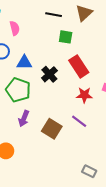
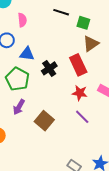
brown triangle: (84, 13) -> (91, 44), moved
green square: (66, 37) -> (83, 23), moved
purple line: (79, 121) -> (82, 117), moved

